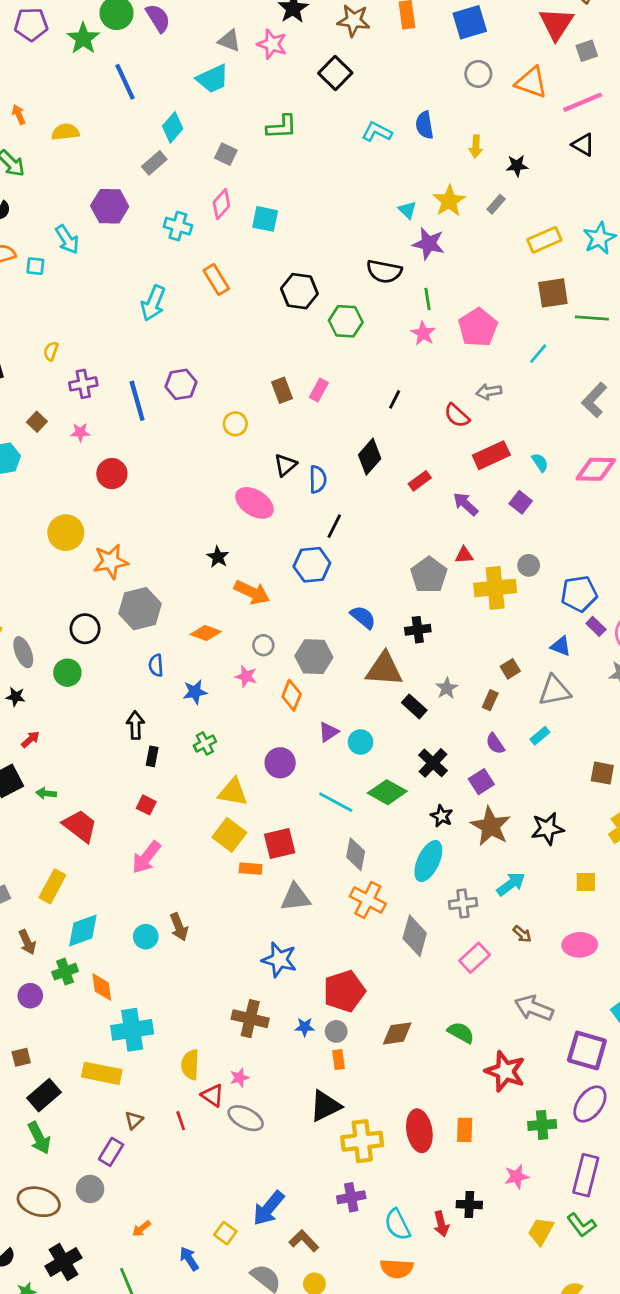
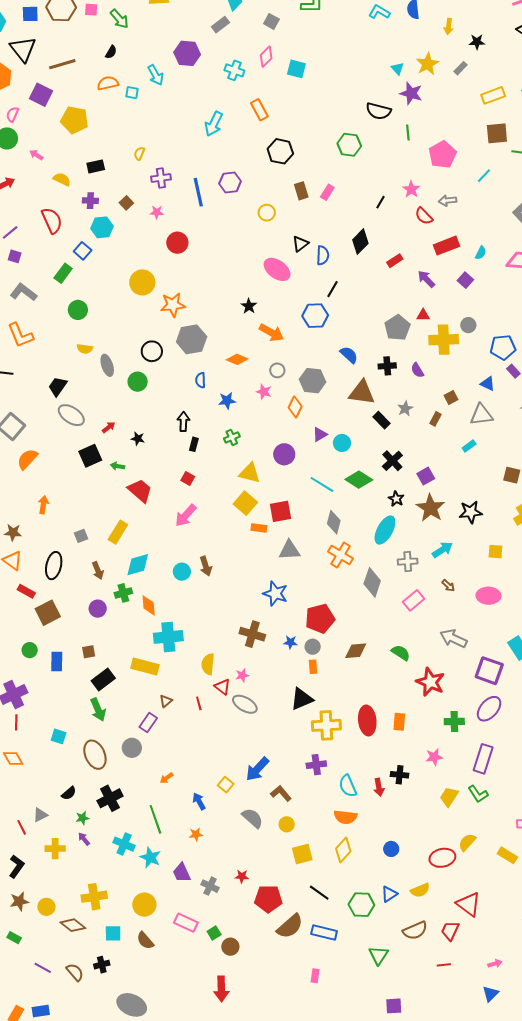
black hexagon: (299, 291) -> (280, 151), moved
pink star: (423, 333) -> (411, 189), moved
cyan semicircle: (540, 462) -> (481, 253), turned 56
black star: (16, 697) -> (138, 439), moved
purple semicircle: (495, 744) -> (417, 370), moved
brown ellipse: (39, 1202) -> (95, 755), turned 48

